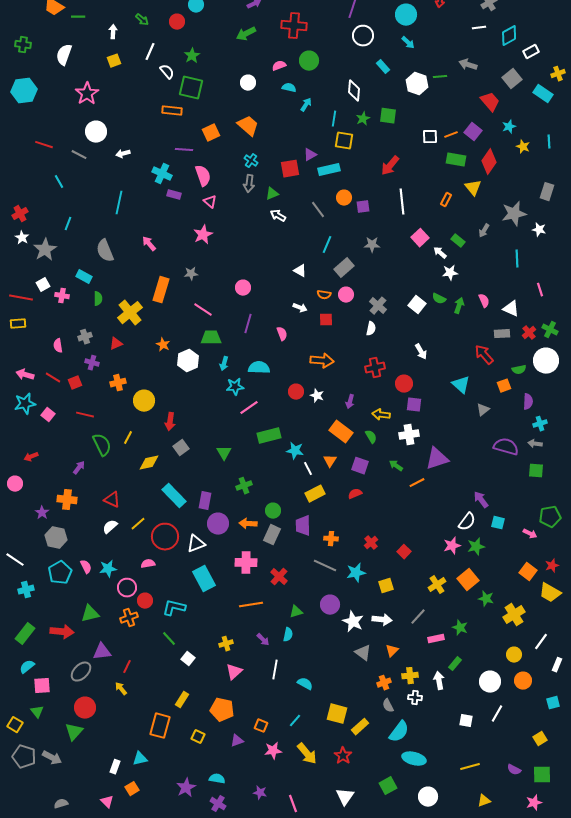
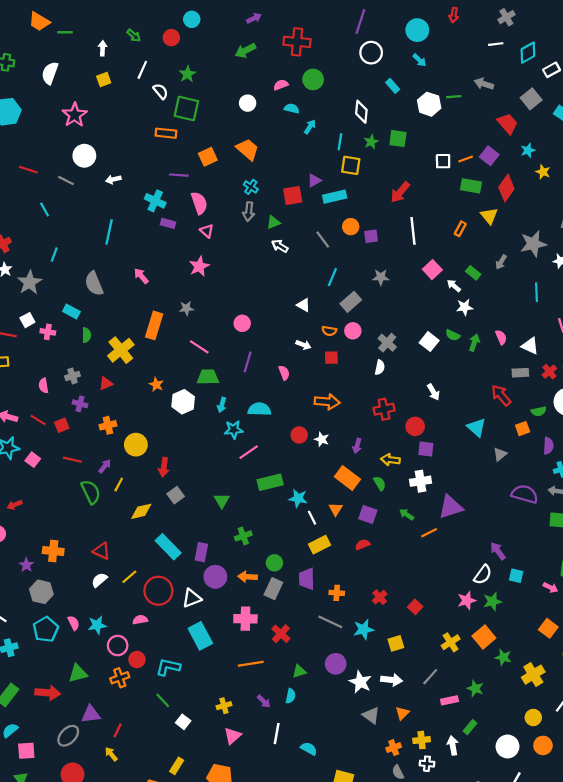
purple arrow: (79, 468) -> (105, 466), moved

